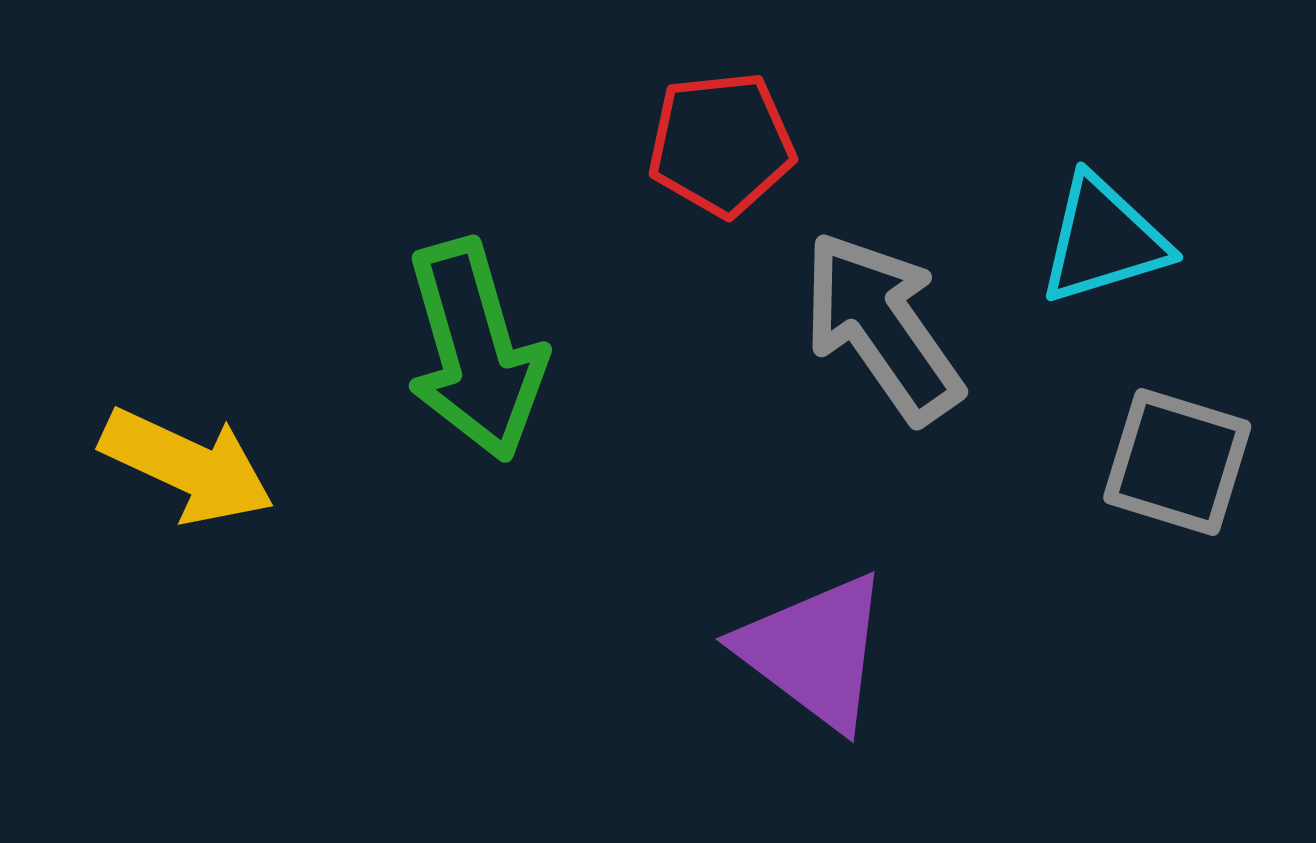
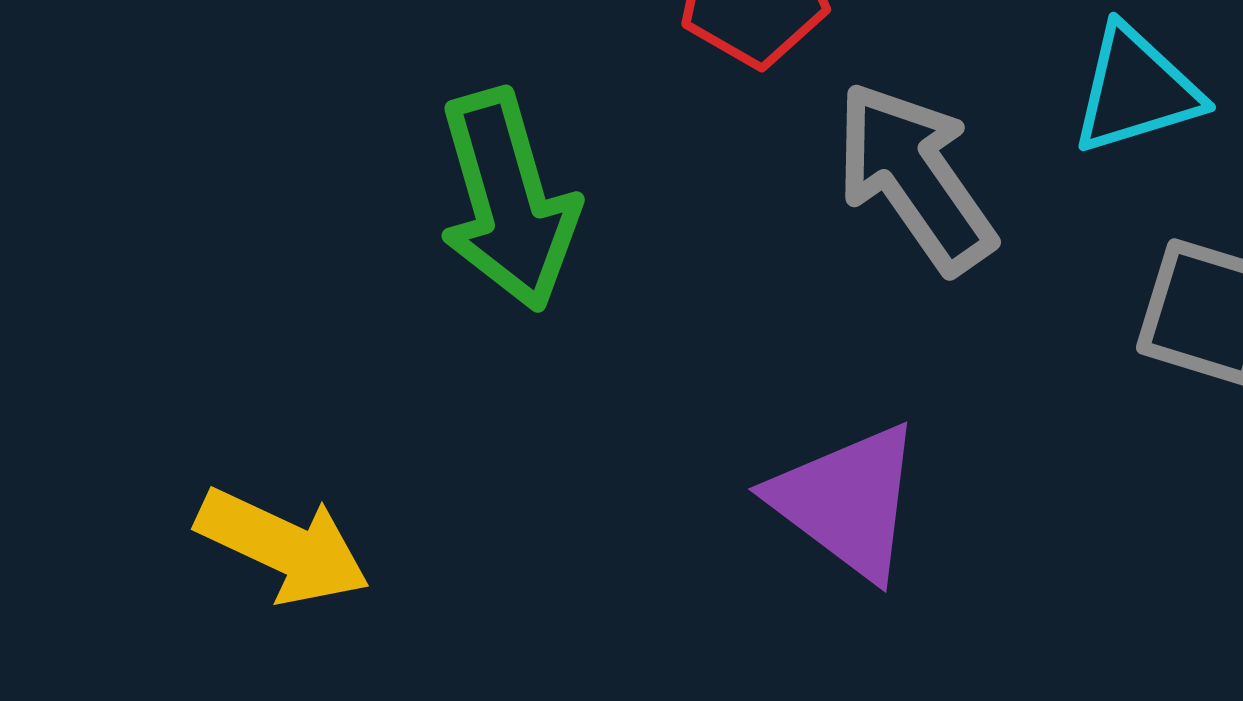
yellow arrow: (187, 466) -> (283, 546), moved

